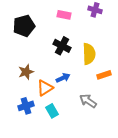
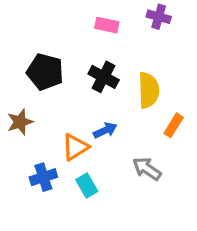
black pentagon: (24, 26) -> (45, 72), moved, turned 30
brown star: (26, 72) -> (20, 122), moved
orange rectangle: (104, 75) -> (174, 125), turned -40

